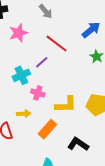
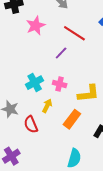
cyan cross: (21, 75) -> (35, 83), moved
yellow arrow: (24, 114) -> (47, 106), turned -56

